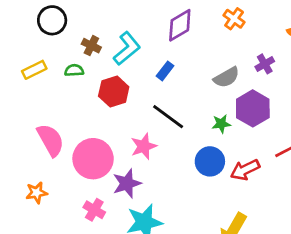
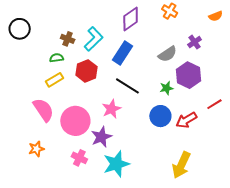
black circle: (52, 20) -> (20, 29), moved
yellow rectangle: (34, 70) -> (54, 80), moved
blue rectangle: (165, 71) -> (123, 53), size x1.6

